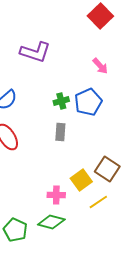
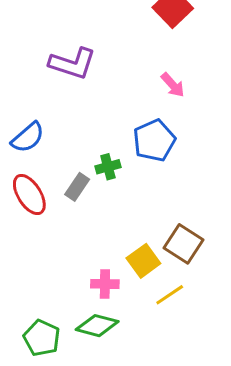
green cross: (61, 101) -> (108, 167), moved
gray rectangle: (60, 132) -> (77, 187), moved, turned 30

